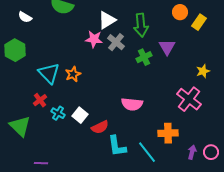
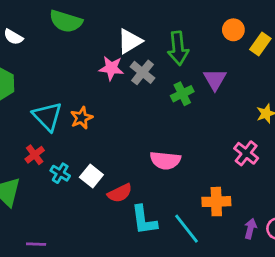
pink cross: (189, 99) -> (246, 153), size x0.7

